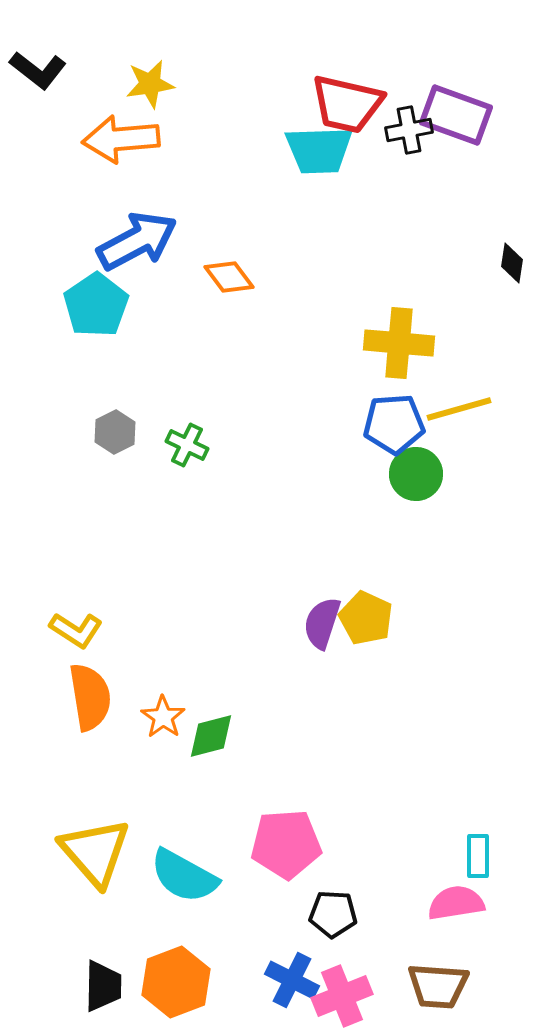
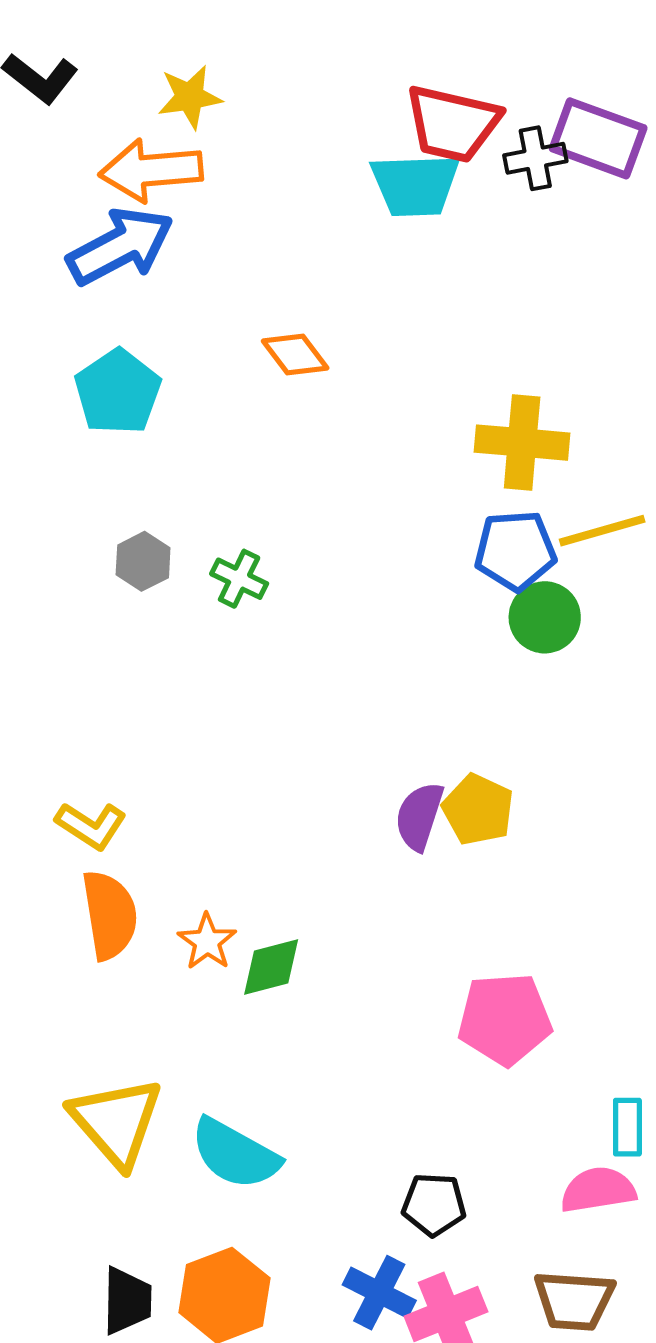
blue arrow: (137, 241) -> (120, 246), moved
pink pentagon: (286, 844) -> (505, 1019), moved

